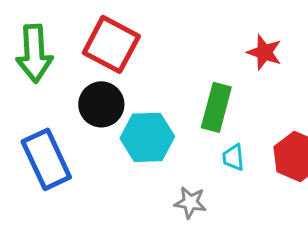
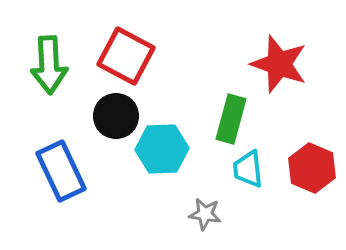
red star: (264, 52) -> (279, 64), size x1.6
cyan trapezoid: (233, 157) -> (248, 169), size x1.4

